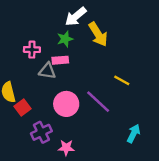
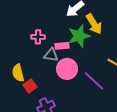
green star: (65, 39) -> (79, 36), moved, size x1.6
pink circle: (66, 104) -> (67, 69), moved

